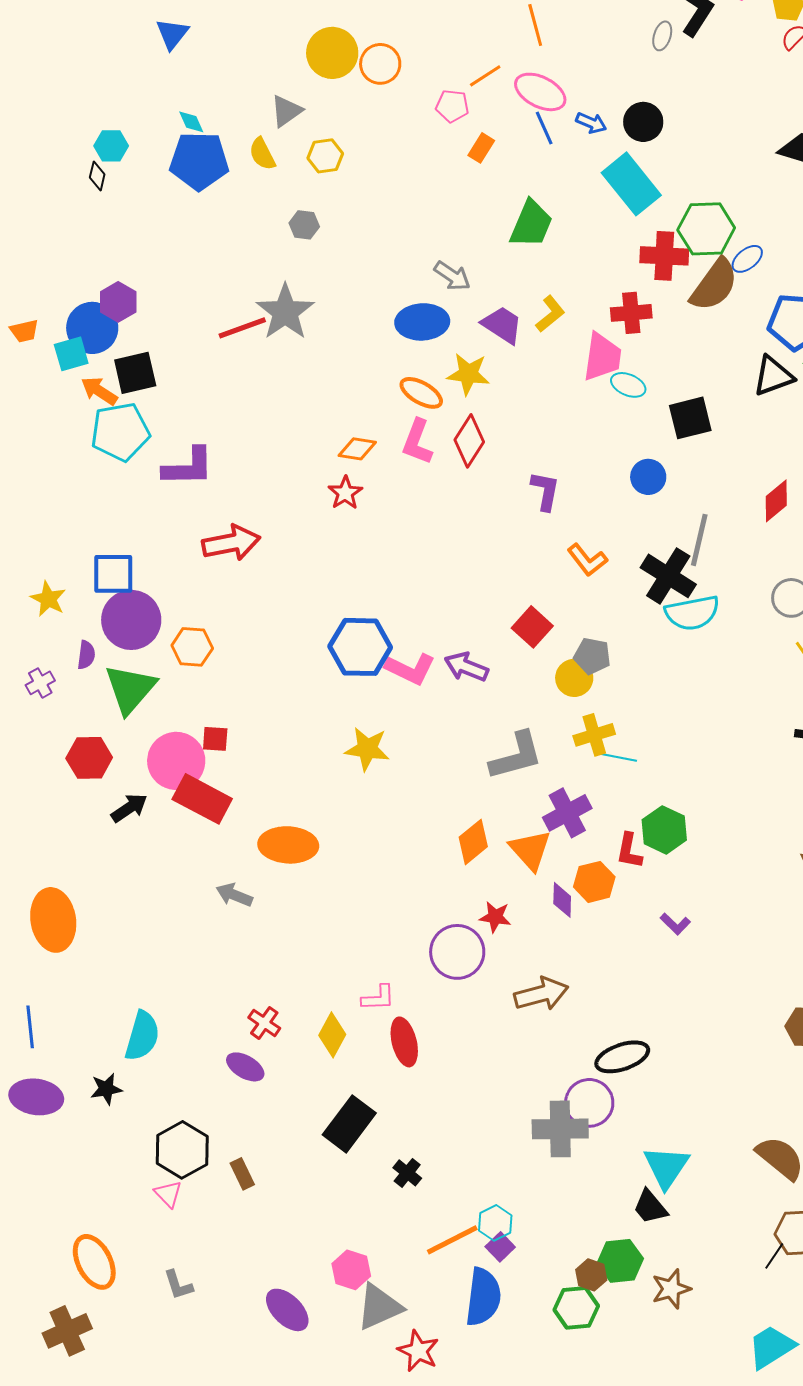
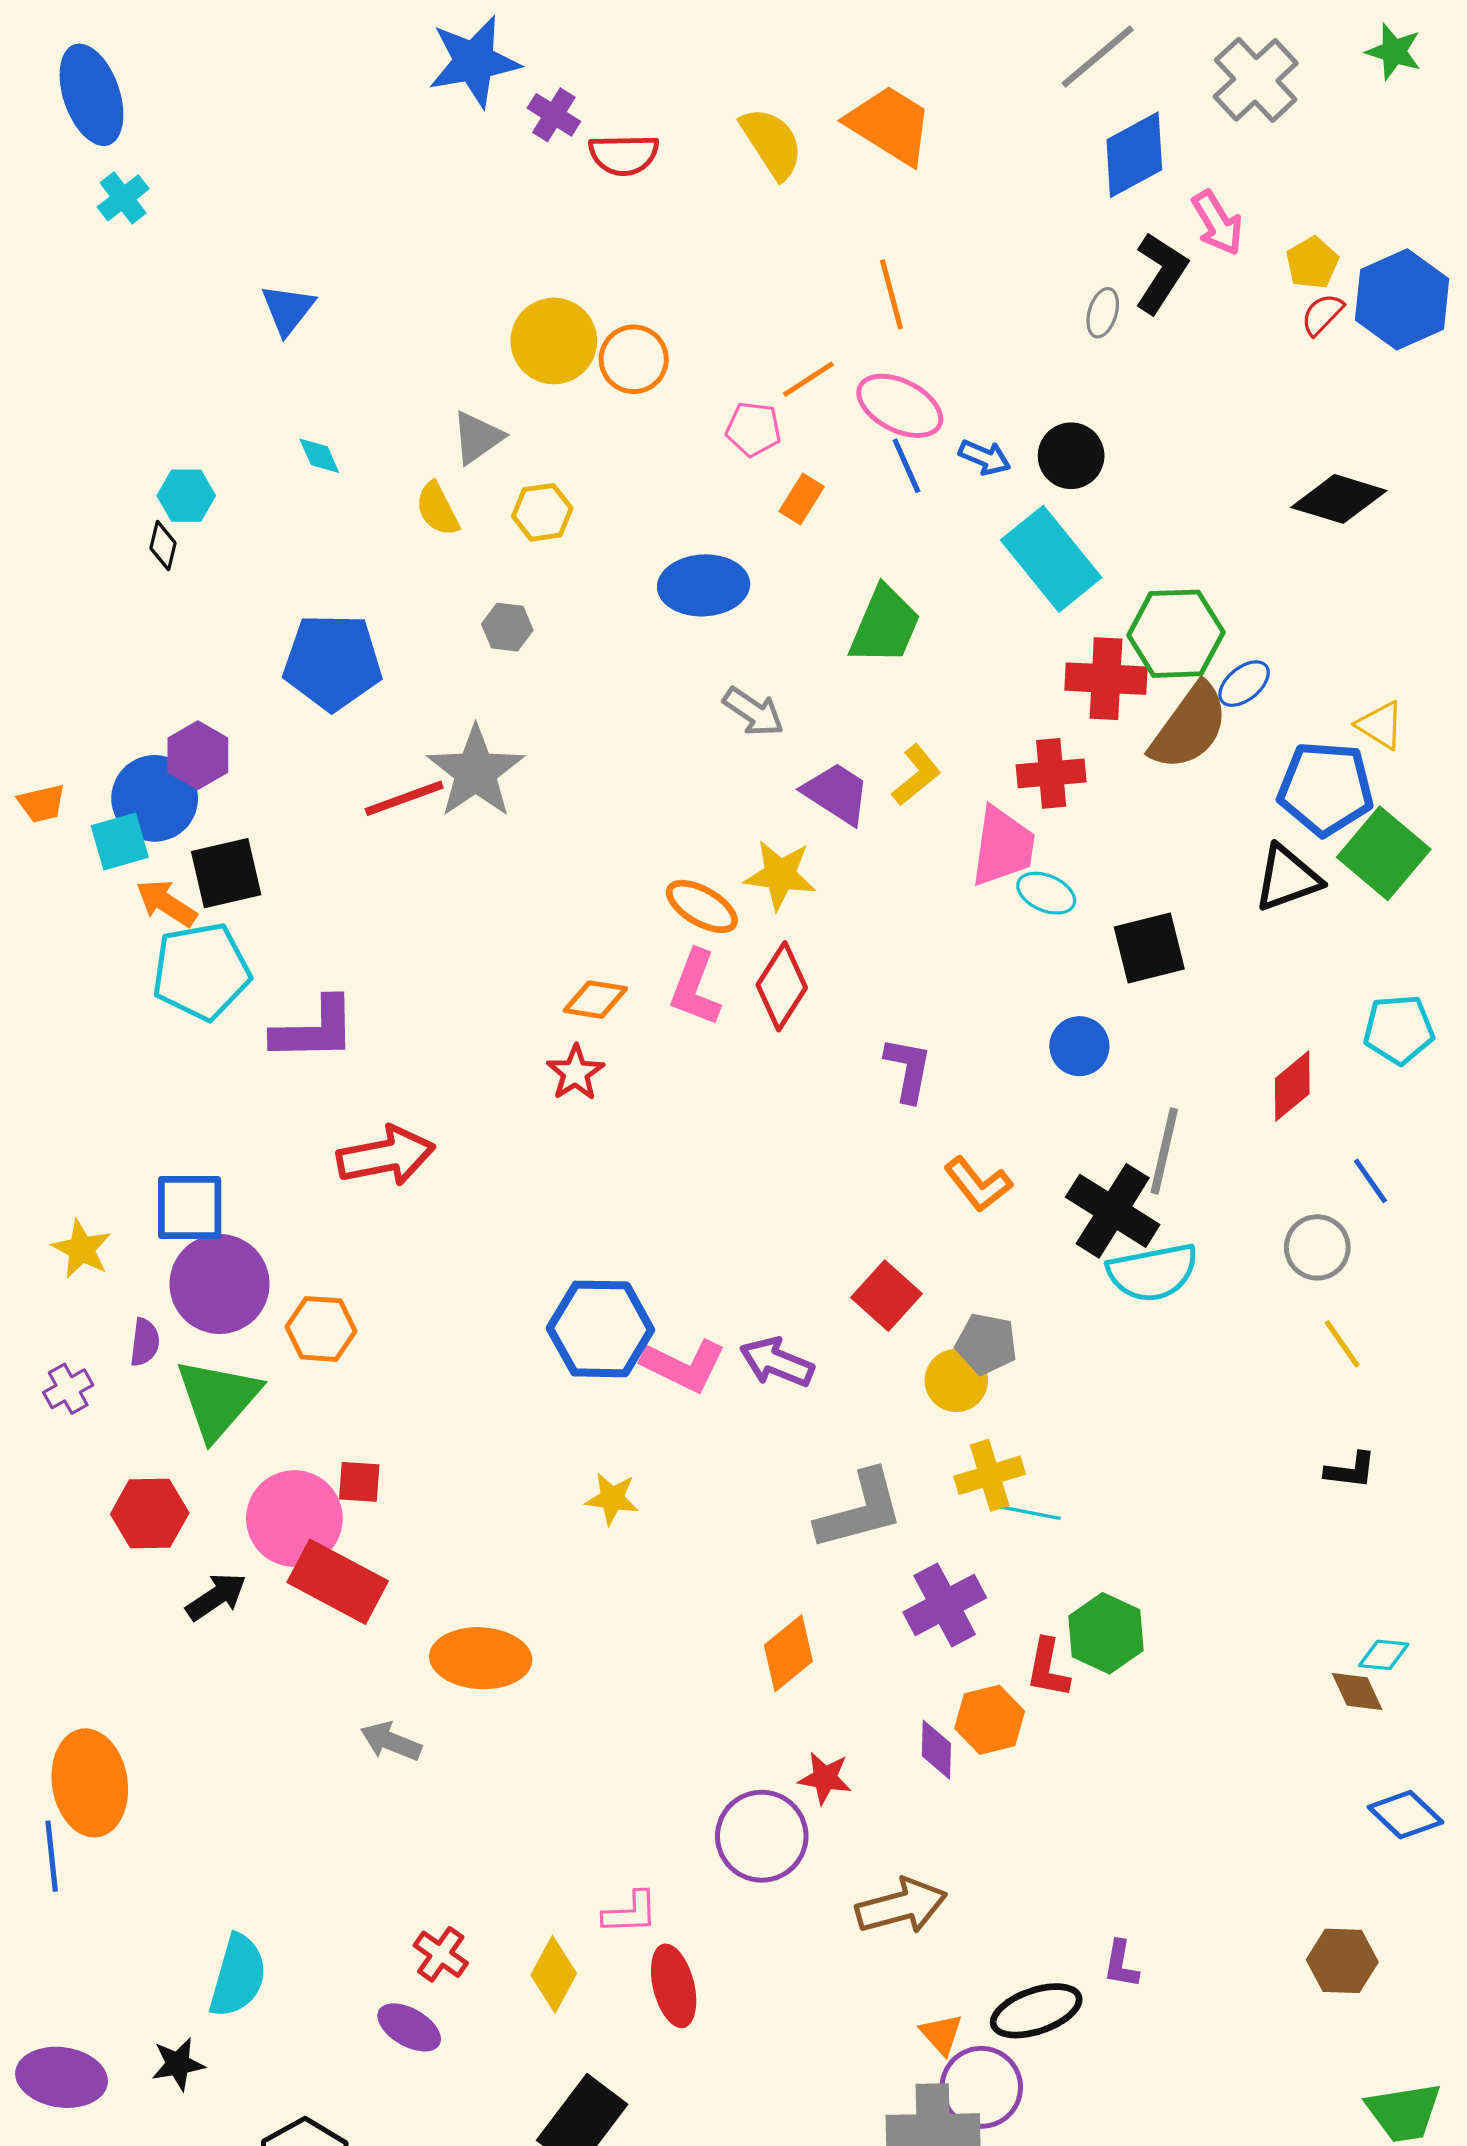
blue pentagon: (199, 161) -> (333, 662), moved
blue ellipse: (422, 322) -> (704, 585), moved
yellow star: (367, 749) -> (612, 1499), size x0.7
orange triangle: (530, 850) -> (941, 2034), moved, size x0.6
purple L-shape: (675, 924) -> (1121, 1964), moved, turned 56
blue line: (30, 1027) -> (52, 1856), moved

